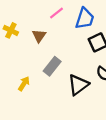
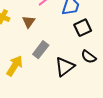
yellow arrow: (24, 84) -> (15, 66), size x1.5

